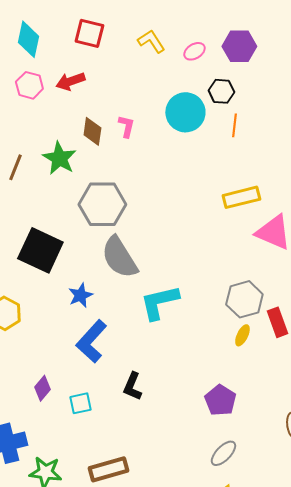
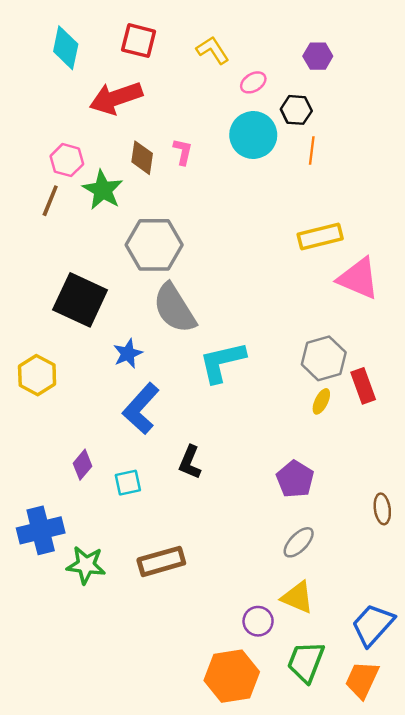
purple hexagon: (239, 46) -> (318, 56), size x0.7
pink ellipse: (194, 51) -> (253, 82), moved
red arrow: (70, 81) -> (116, 98), size x1.5
pink hexagon: (29, 85) -> (67, 160), moved

